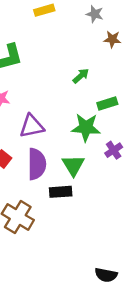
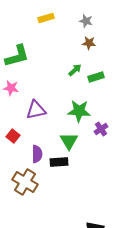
brown star: (112, 39) -> (89, 43), moved
green rectangle: (107, 104) -> (96, 77), moved
purple semicircle: (37, 164) -> (37, 154), moved, size x0.7

